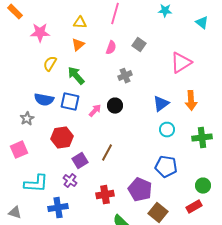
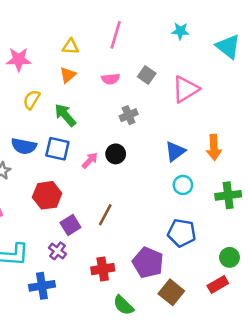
cyan triangle: (202, 23) -> (228, 47), size x1.5
pink semicircle: (111, 48) -> (110, 79), turned 64
pink triangle: (181, 63) -> (186, 89), moved

